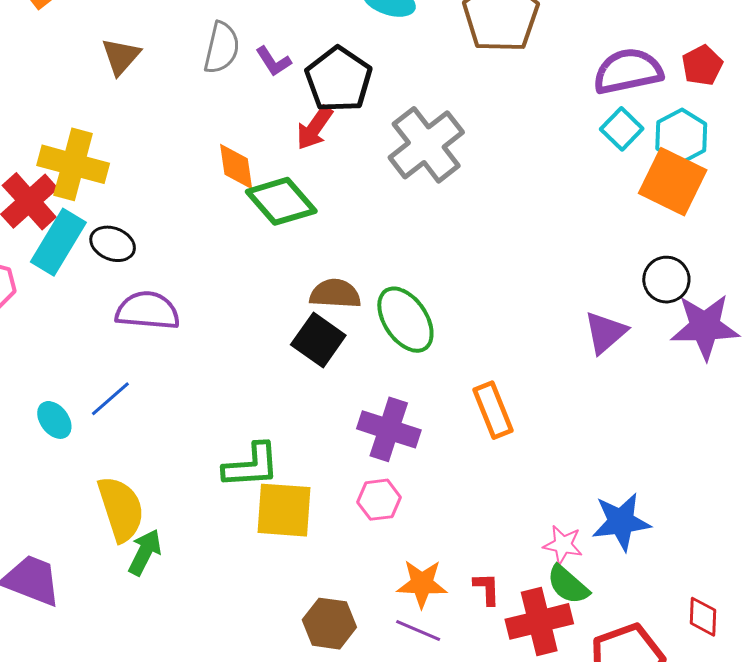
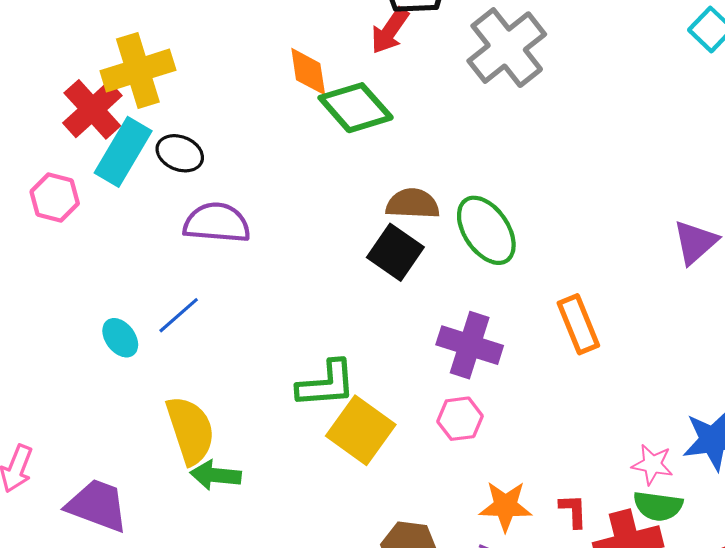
yellow cross: (73, 164) -> (138, 71), turned -32
yellow square: (284, 510) -> (361, 430), turned 32
green arrow: (145, 552) -> (216, 475), turned -111
green semicircle: (568, 585) -> (658, 506), turned -33

